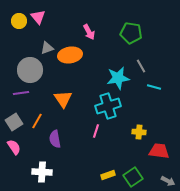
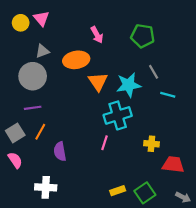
gray triangle: (47, 48) -> (42, 51), moved
purple line: (21, 93) -> (33, 108), moved
orange triangle: (63, 99) -> (98, 82), moved

